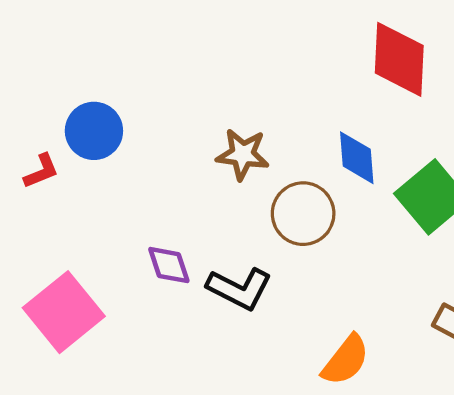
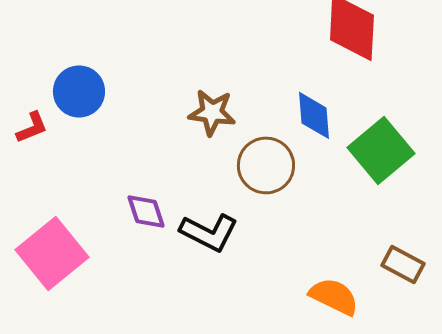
orange semicircle: (346, 360) -> (334, 296), moved, turned -102

